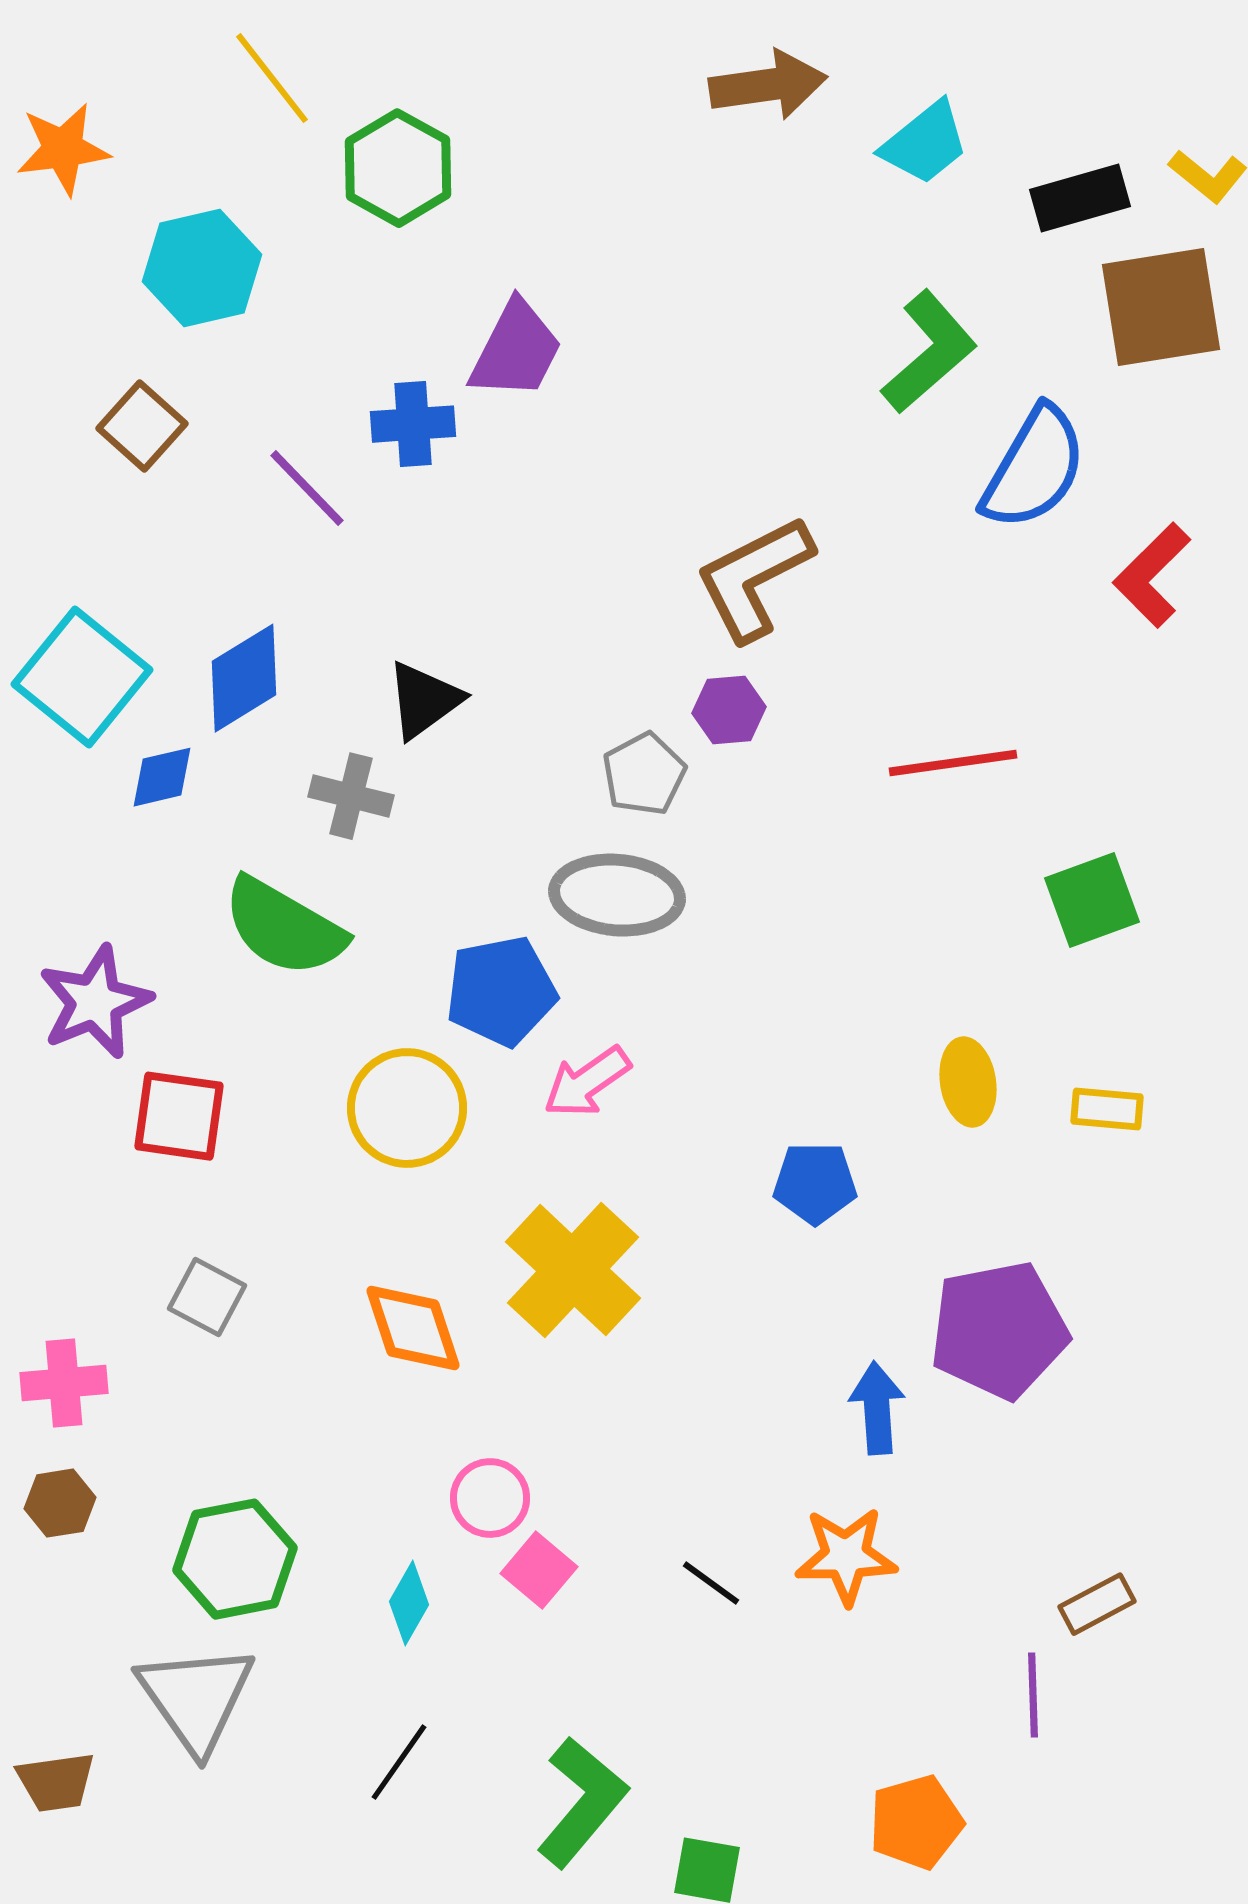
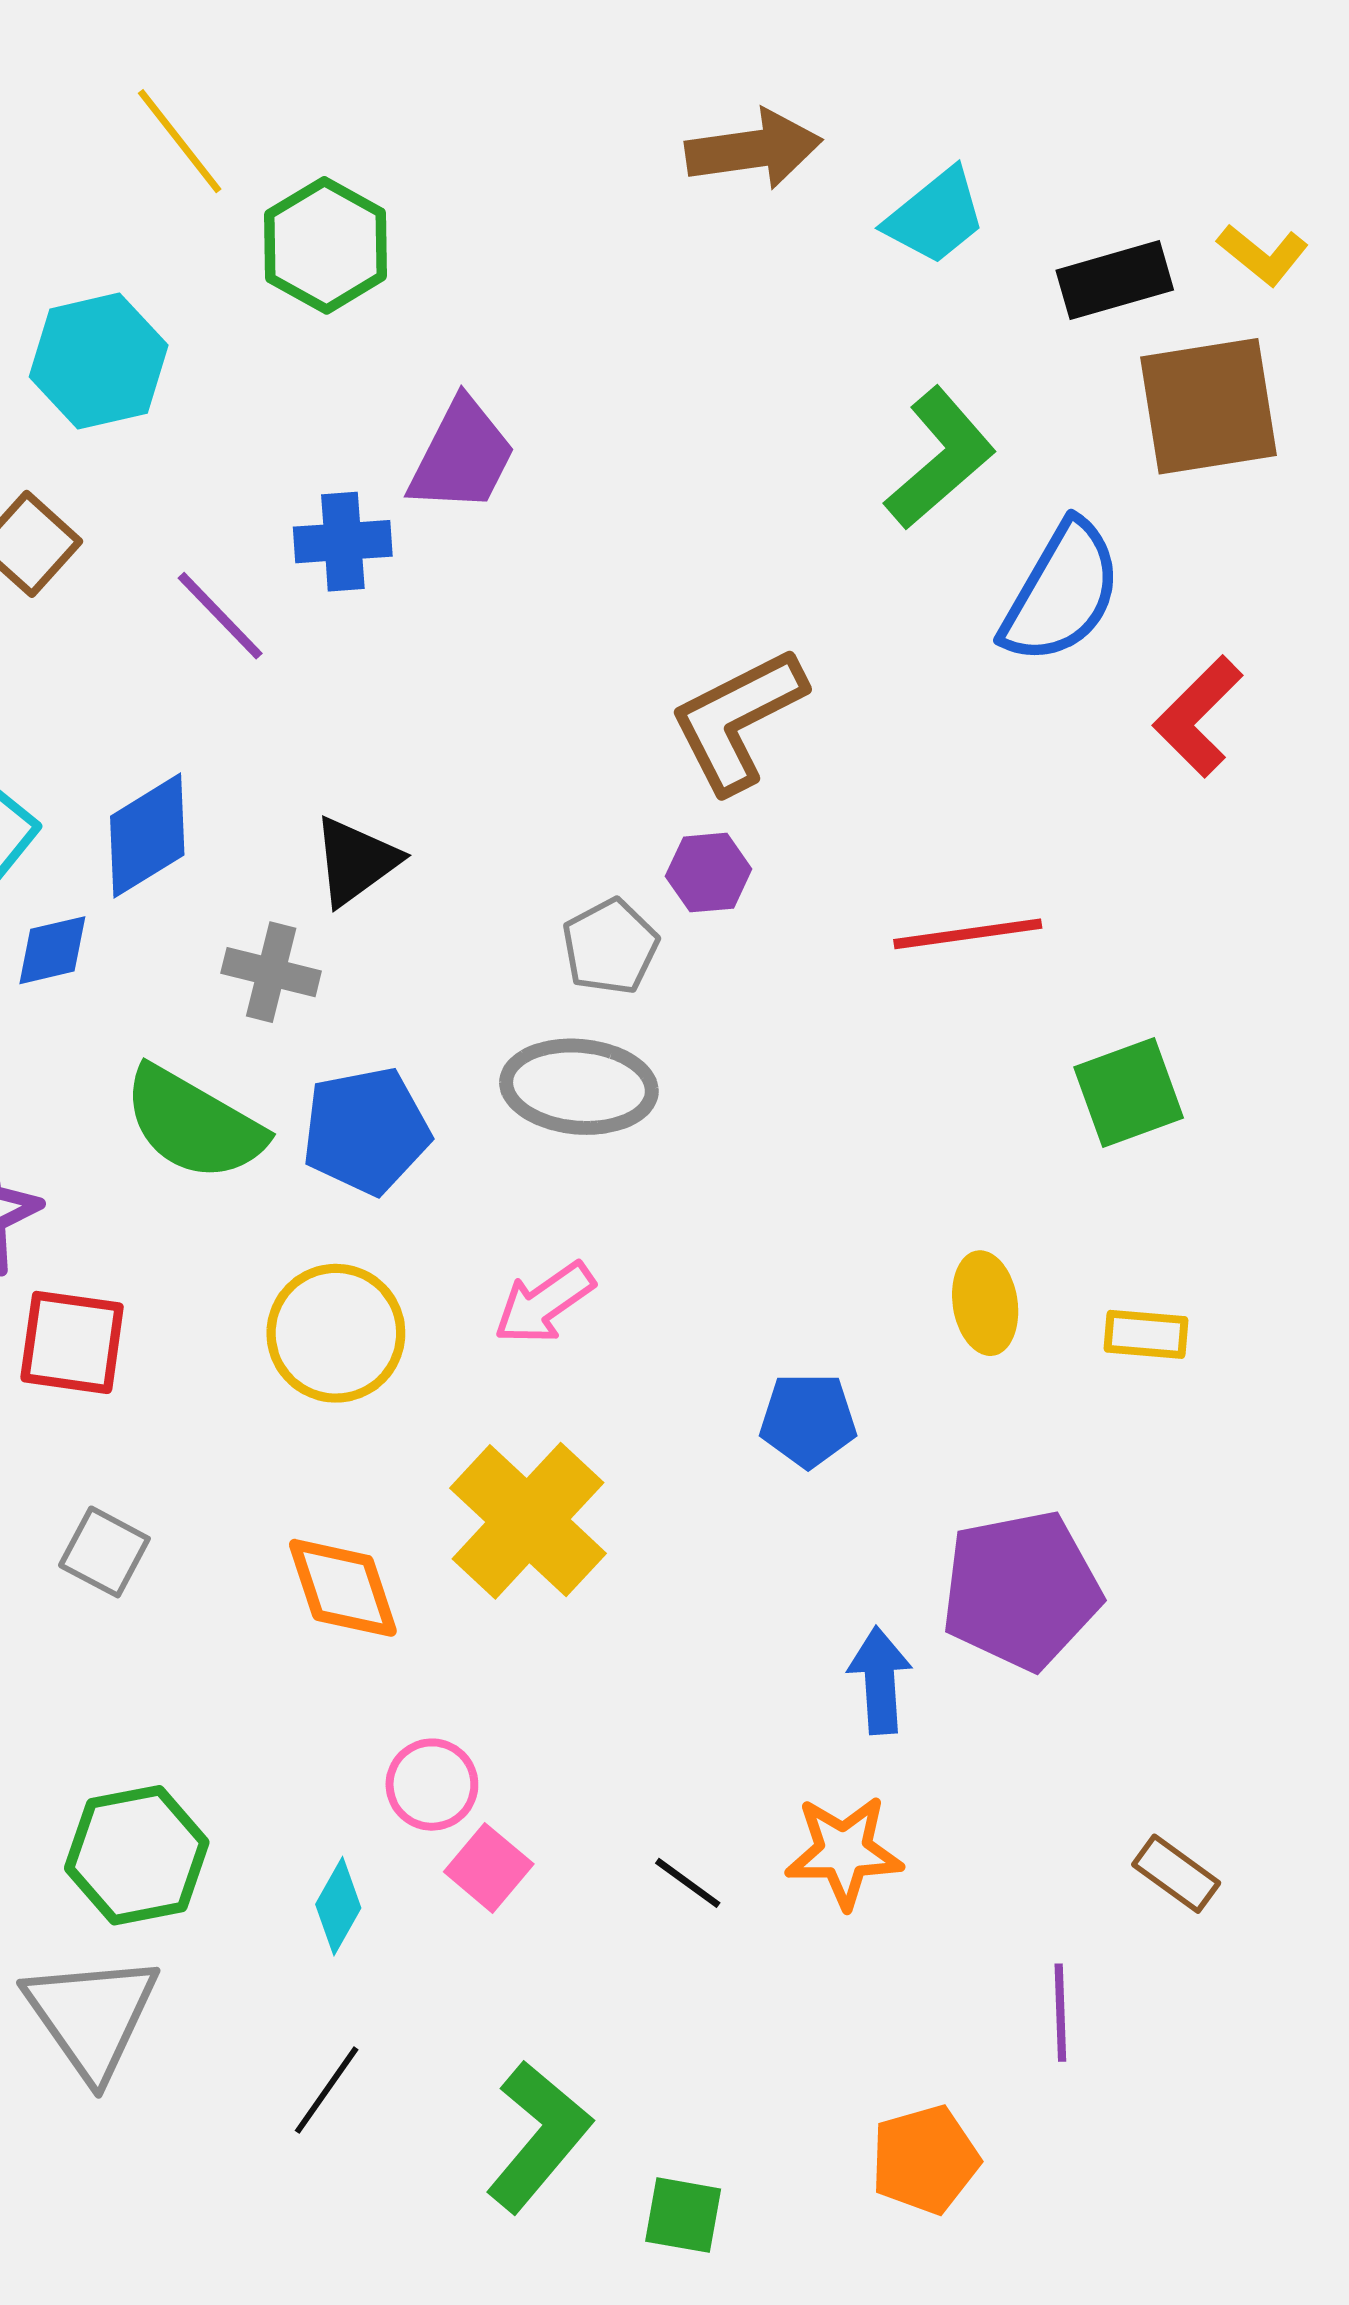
blue pentagon: (501, 991) -> (366, 1131), moved
brown rectangle: (1097, 1604) -> (1176, 1874), moved, turned 64

